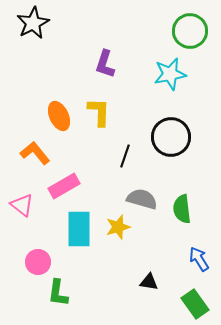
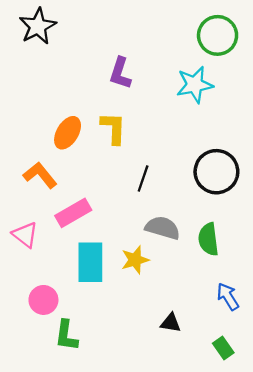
orange ellipse: (59, 116) -> (68, 133), turned 56
black circle: (171, 137) -> (216, 172), moved
green rectangle: (195, 304) -> (223, 348), size x0.7

